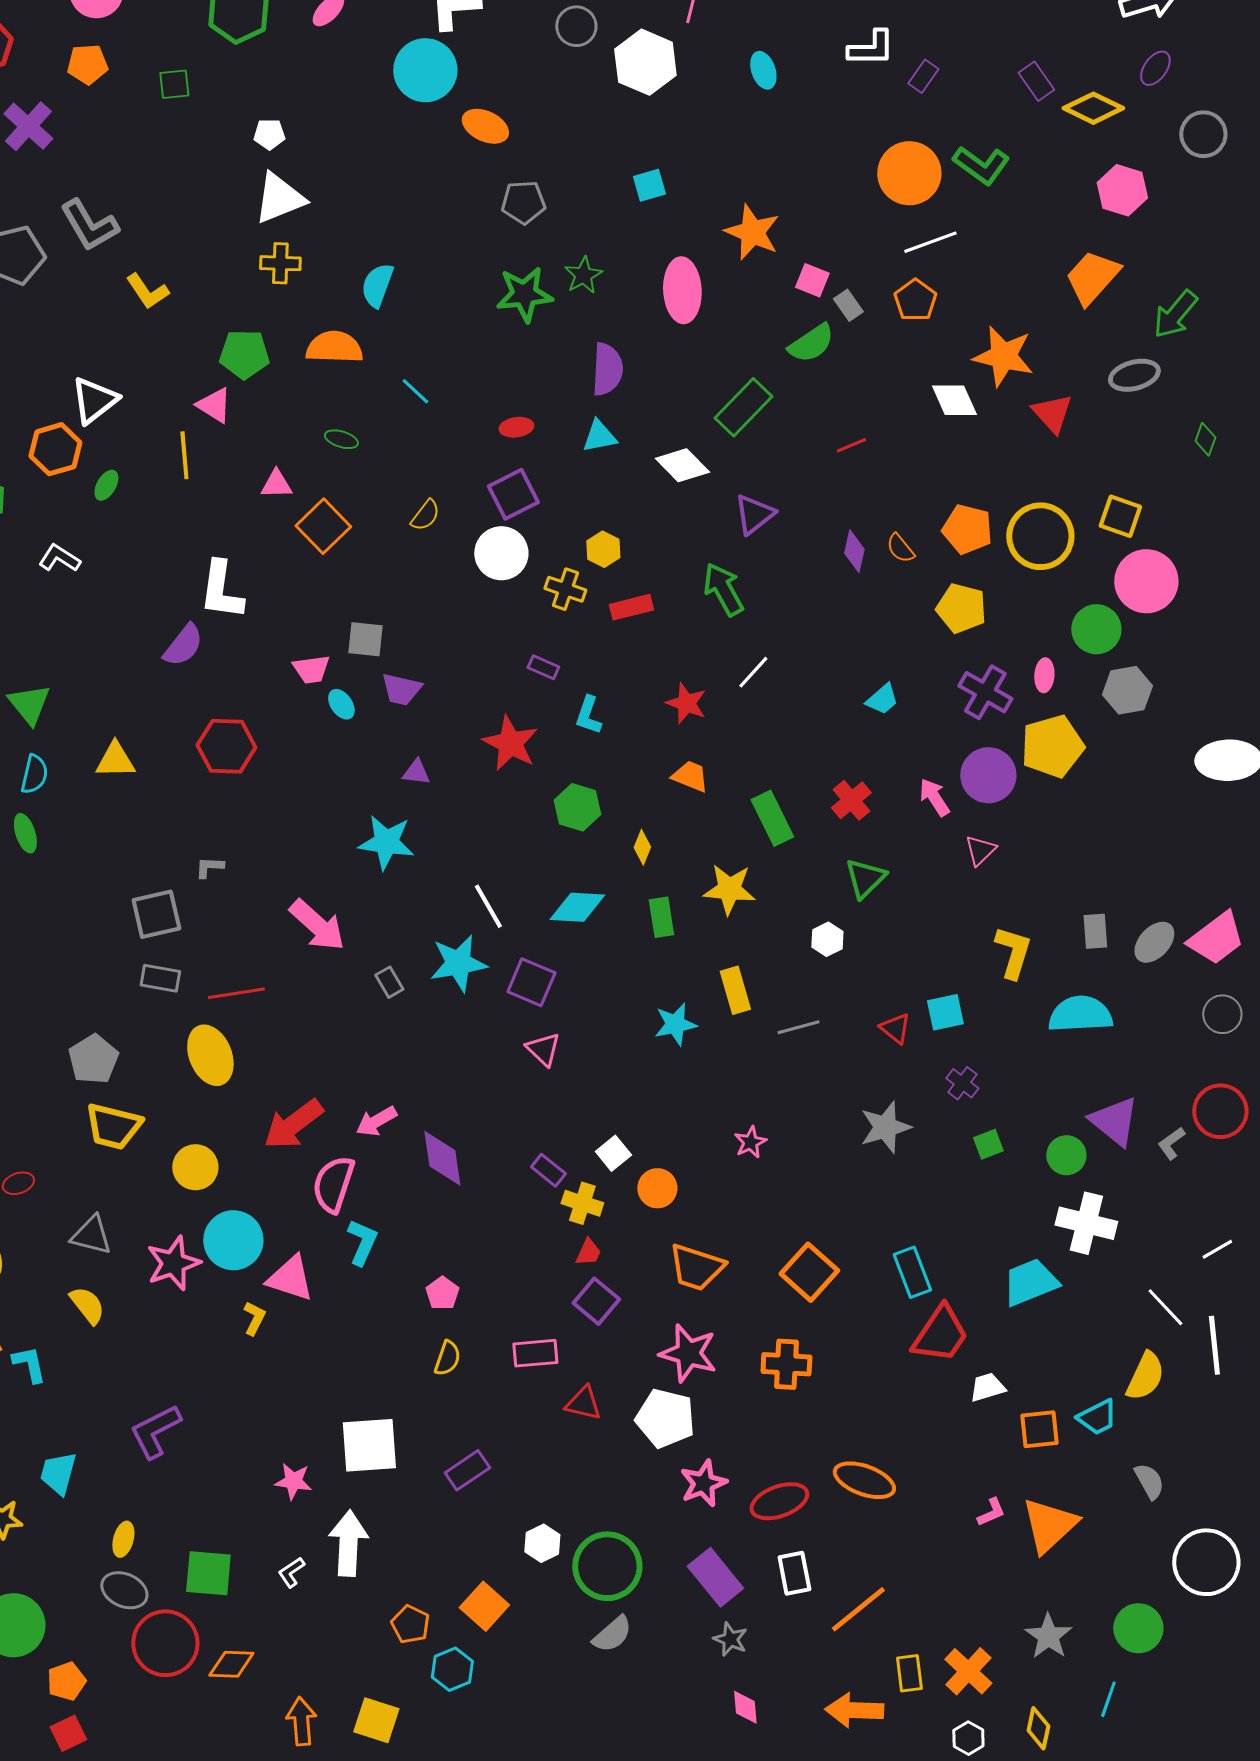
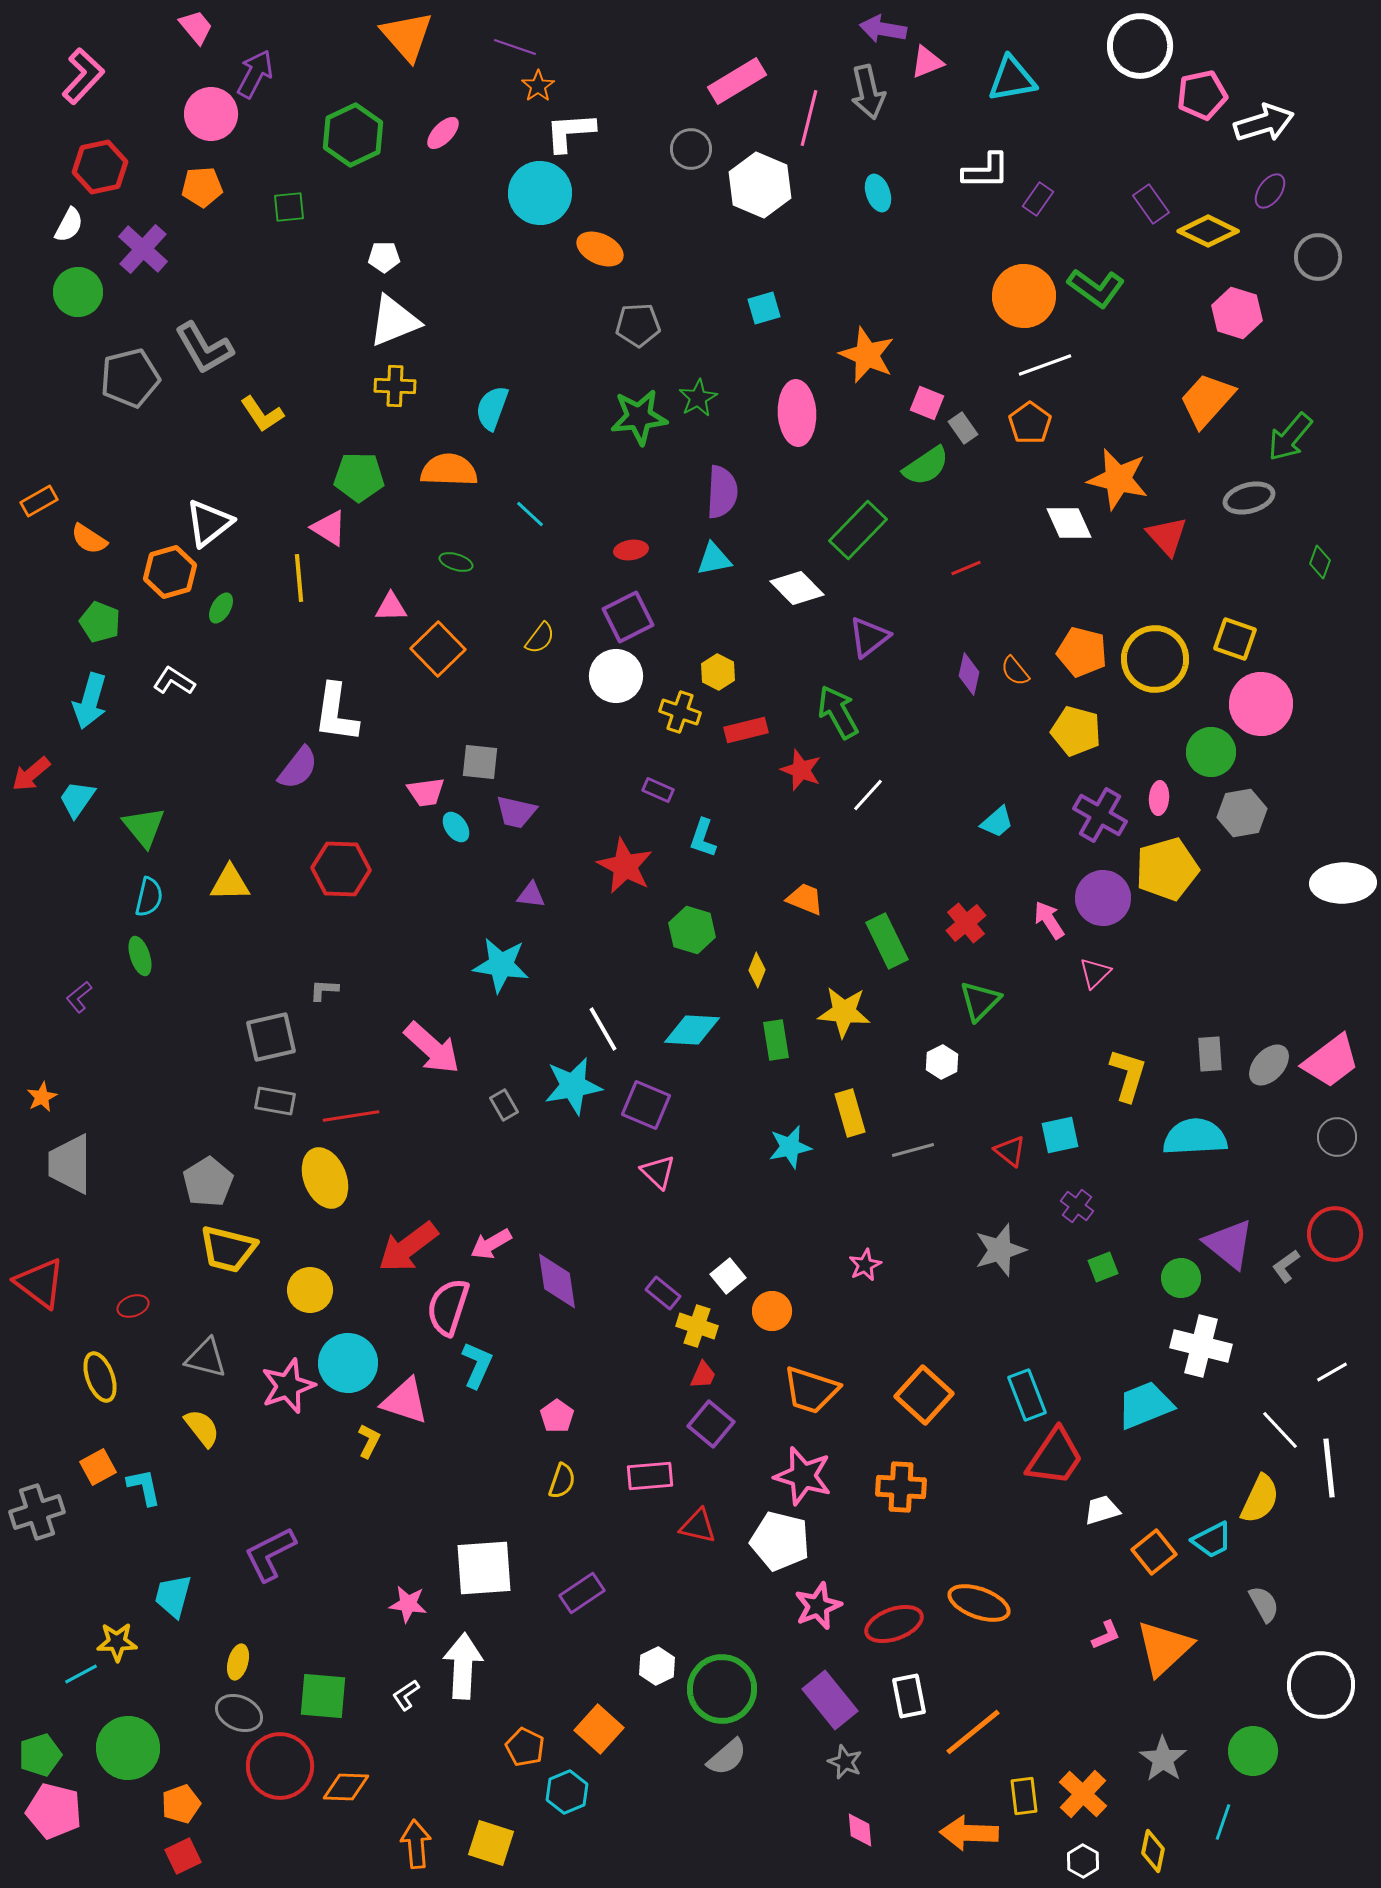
red star: (686, 703) -> (801, 770), moved
orange square: (1039, 1429) -> (1154, 1552), turned -33

